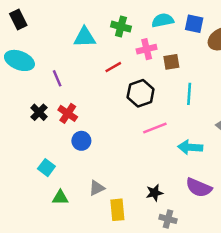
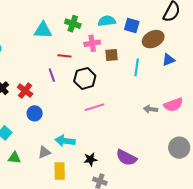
red line: (113, 67) -> (64, 56), turned 32
purple line: (57, 78) -> (52, 75), moved
cyan line: (189, 94) -> (137, 67), moved
cyan arrow: (190, 147) -> (65, 141), moved

